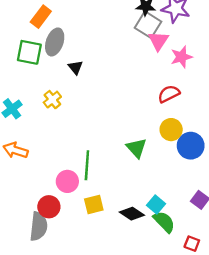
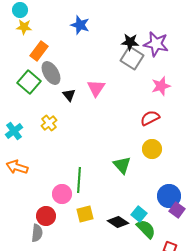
pink triangle: (158, 41) -> (96, 88), moved
gray ellipse: (55, 42) -> (51, 73), turned -50
green square: (29, 52) -> (29, 82), turned 30
blue circle: (191, 146) -> (169, 196), moved
gray semicircle: (39, 226) -> (37, 233), size x0.7

